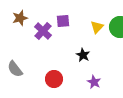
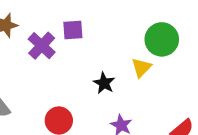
yellow triangle: (97, 27) -> (141, 67), moved

